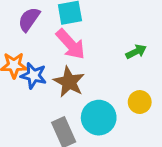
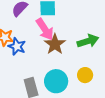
green arrow: (136, 52) -> (88, 41), size x1.5
brown star: (69, 82) -> (55, 44), moved

